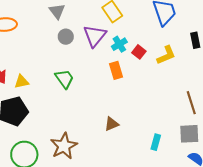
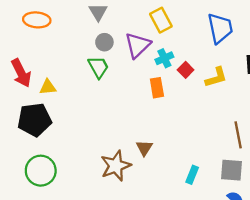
green trapezoid: (64, 79) -> (98, 67), moved
brown triangle: (111, 124) -> (144, 148), turned -42
brown star: (64, 146) -> (116, 166), moved

